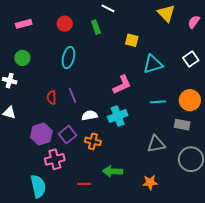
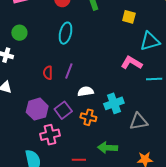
pink L-shape: (122, 85) -> (132, 63), moved, turned -125
purple line: (72, 95) -> (69, 71), turned 42
cyan cross: (118, 116) -> (114, 103), moved
gray triangle: (156, 144) -> (139, 122), moved

